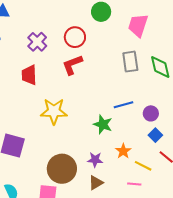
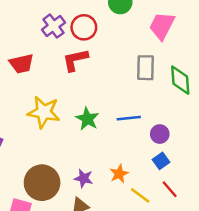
purple cross: (37, 42) -> (53, 26), moved
red trapezoid: (29, 75) -> (21, 64), turned -110
green star: (103, 124) -> (87, 119), moved

